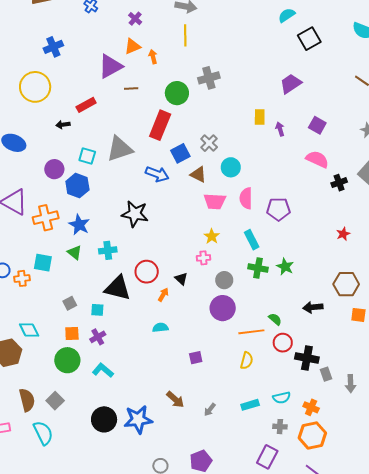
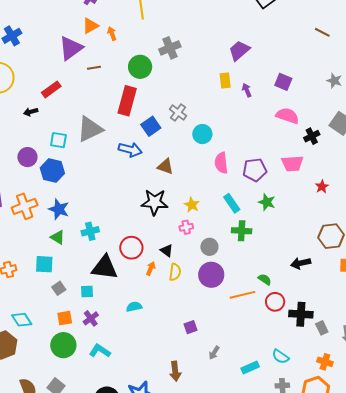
purple trapezoid: (291, 84) -> (239, 51), moved
brown triangle: (198, 174) -> (165, 166), moved
pink trapezoid: (215, 201) -> (292, 163), moved
black star: (135, 214) -> (155, 202), moved
cyan square: (43, 263) -> (44, 264), moved
green star: (285, 267) -> (267, 202), moved
cyan semicircle: (160, 328) -> (134, 307), moved
yellow semicircle: (247, 361) -> (175, 272), moved
cyan semicircle: (282, 398) -> (281, 357), turned 54
brown arrow: (175, 400) -> (175, 371), turned 48
orange cross: (311, 407) -> (325, 362), moved
gray arrow: (210, 410) -> (214, 353), moved

